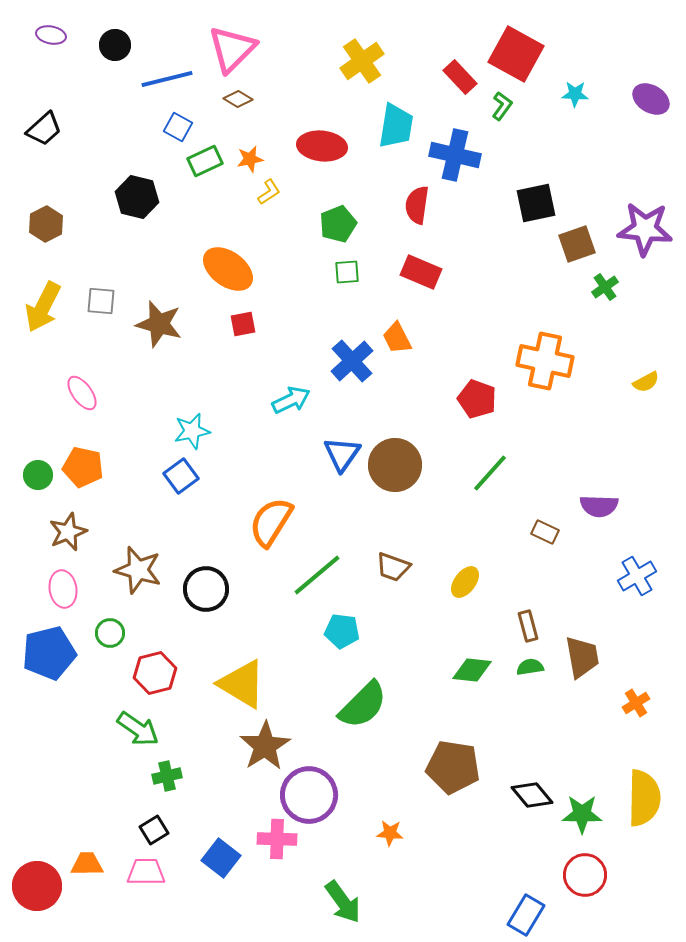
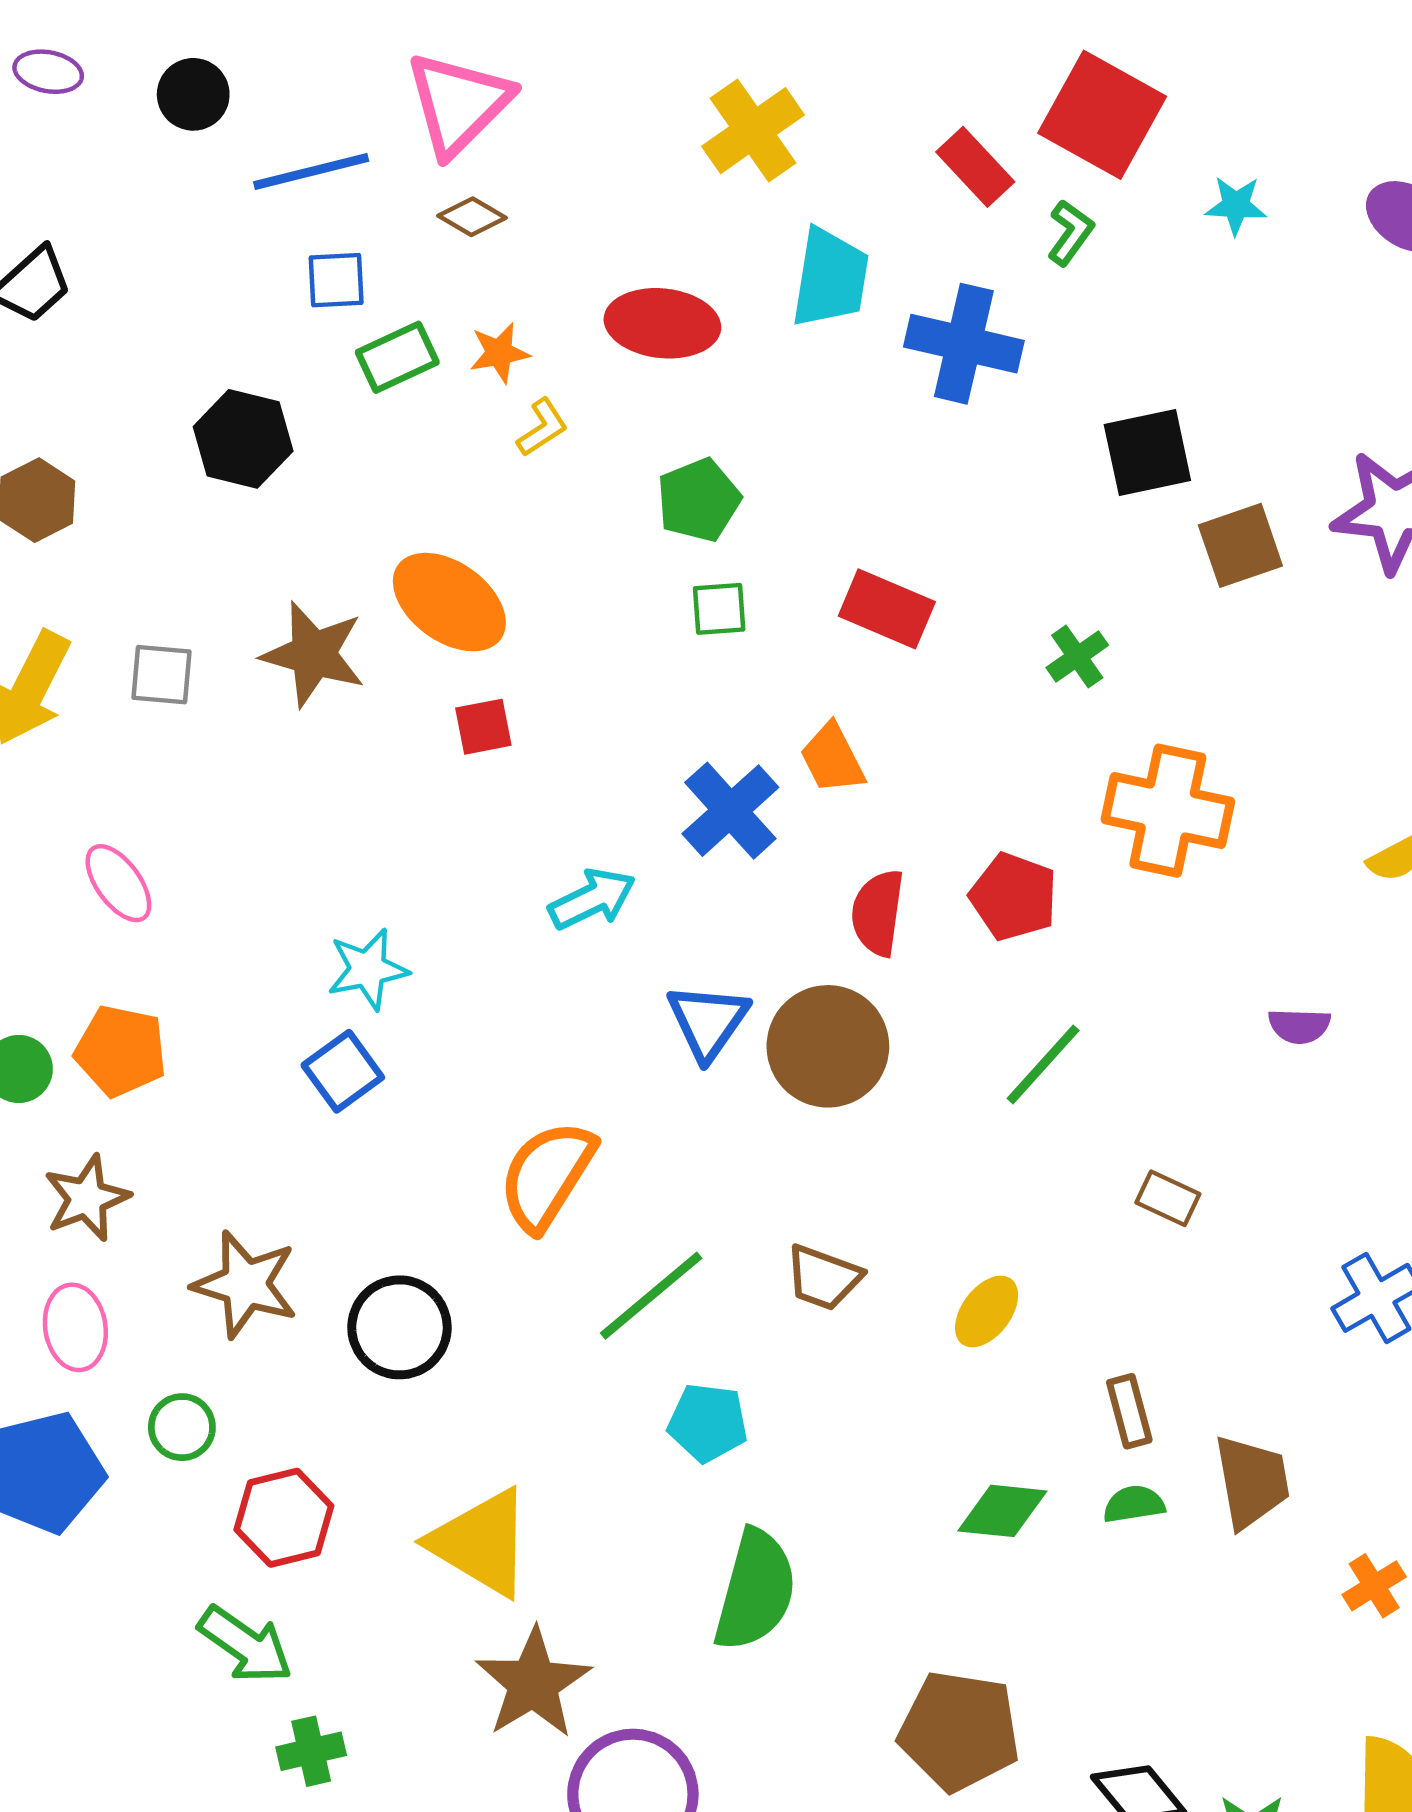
blue square: (178, 127) -> (336, 280), turned -32
red semicircle: (417, 205) -> (878, 913), moved
green cross: (605, 287) -> (1077, 656), moved
brown star: (159, 324) -> (313, 654), moved
purple semicircle: (599, 506) -> (1299, 1026), moved, size x0.7
green semicircle: (363, 705) -> (755, 1590), turned -30

